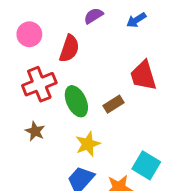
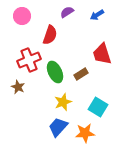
pink circle: (29, 34) -> (22, 16), moved
brown star: (35, 131) -> (18, 87), moved
cyan square: (146, 165) -> (98, 107), moved

